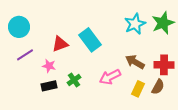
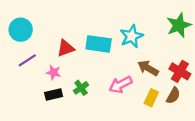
cyan star: (135, 24) -> (132, 36), moved
cyan rectangle: (90, 40) -> (99, 44), turned -45
red cross: (164, 65) -> (180, 71), turned 30

